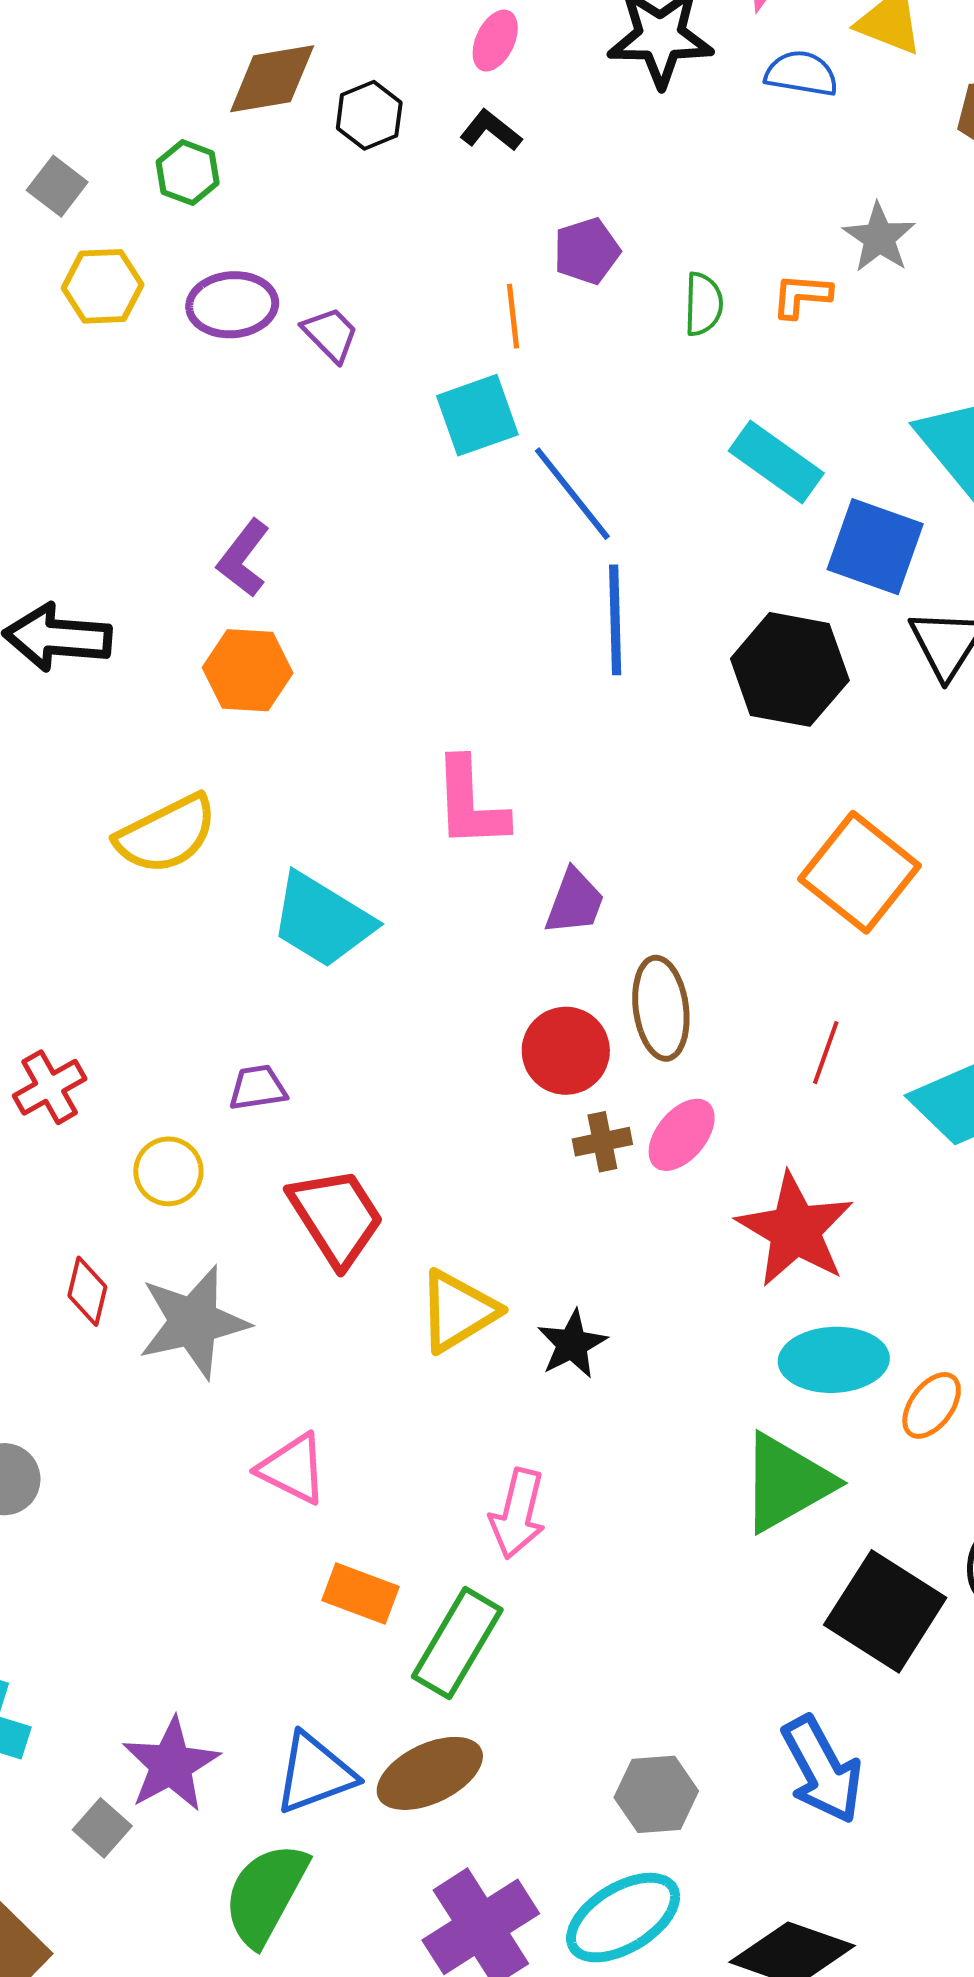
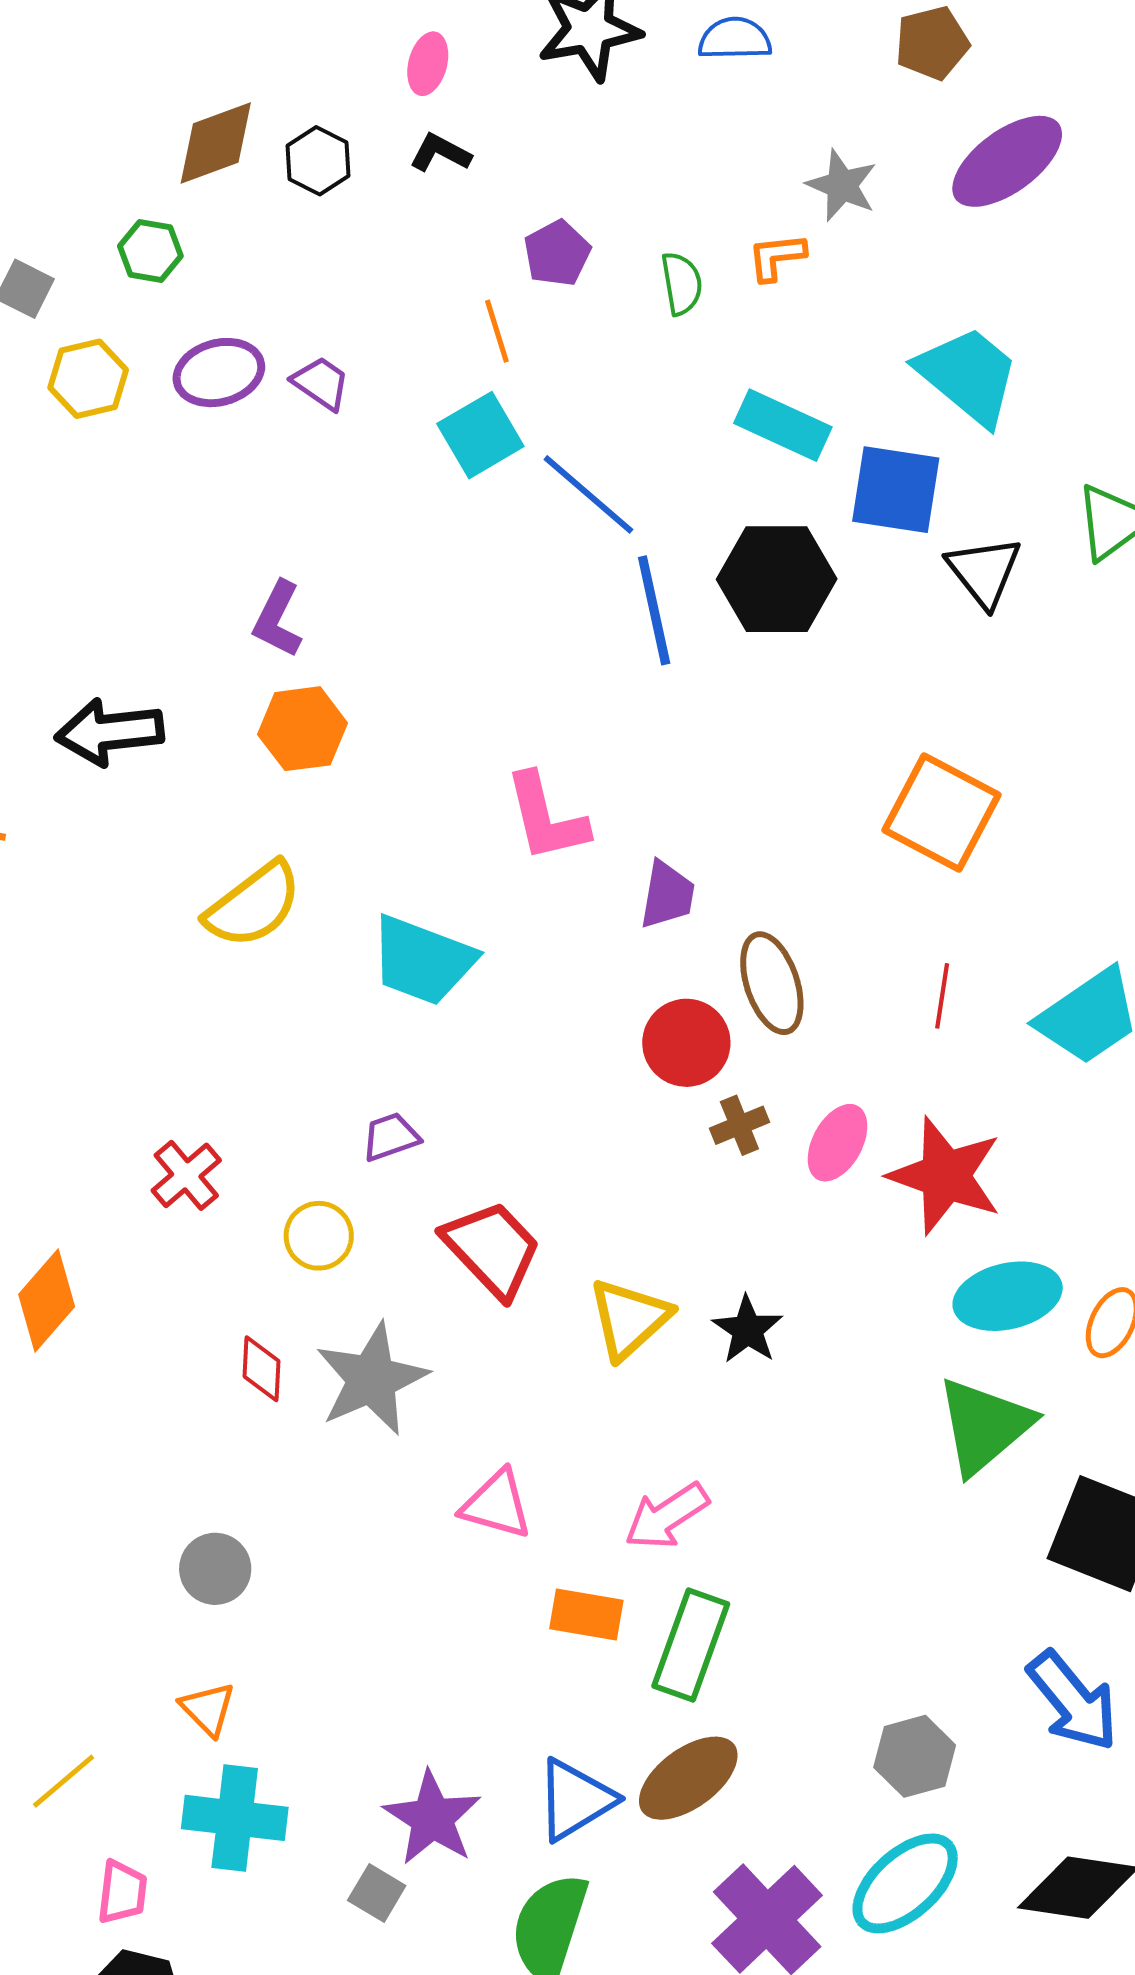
black hexagon: (790, 669) -> (777, 579), moved
pink ellipse: (682, 1135) -> (838, 1143), moved
pink arrow: (518, 1514) -> (667, 1516), moved, turned 54

